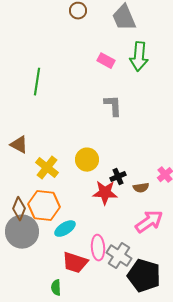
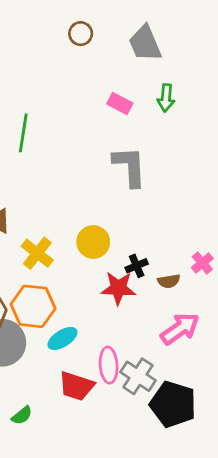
green arrow: (139, 57) -> (166, 98), size x0.7
gray L-shape: (113, 106) -> (130, 166), size x1.4
green semicircle: (56, 288) -> (22, 415), moved, turned -126

